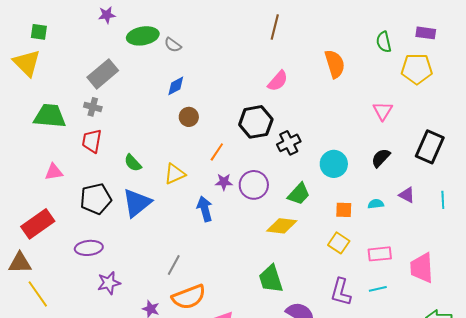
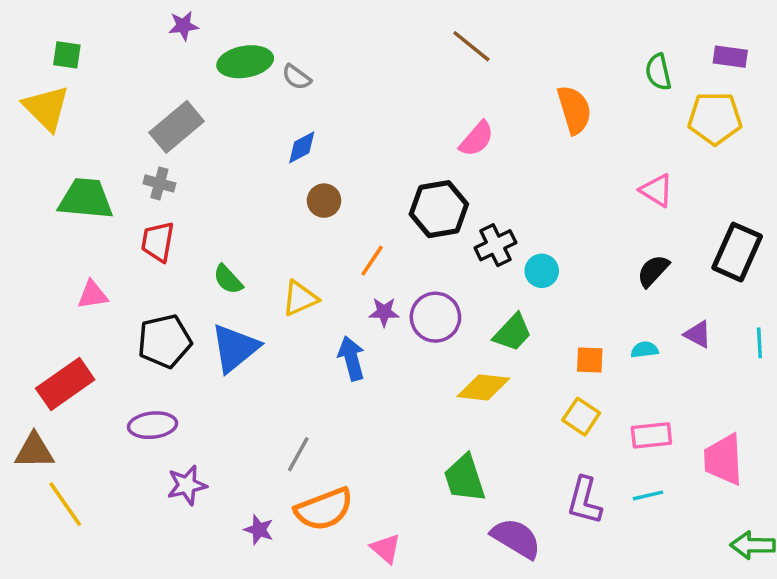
brown line: (275, 27) -> (471, 46), turned -65
pink triangle: (383, 111) -> (657, 190), turned -30
cyan circle: (334, 164) -> (542, 271), moved, size x0.7

